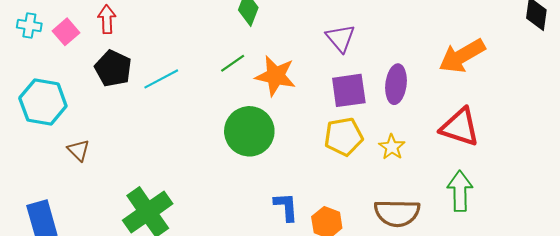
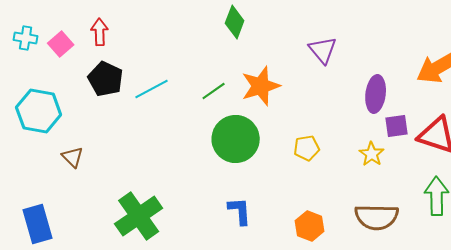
green line: (233, 63) -> (214, 91), moved
orange star: (276, 76) -> (261, 86), turned -30
purple square: (349, 90) -> (397, 126), moved, size x0.7
yellow pentagon: (344, 137) -> (307, 148), moved, size x0.7
blue L-shape: (286, 207) -> (240, 211), moved

